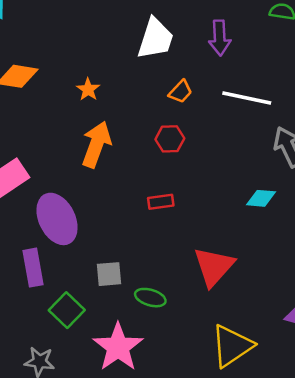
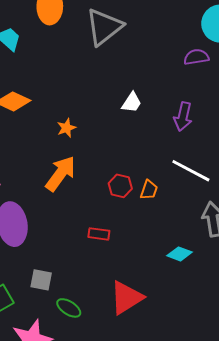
white trapezoid: (155, 39) -> (132, 103), size x0.6
orange trapezoid: (181, 92) -> (149, 190), moved, turned -40

